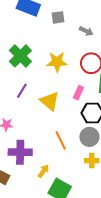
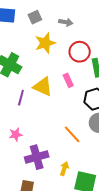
yellow star: (57, 62) -> (45, 43), moved
pink rectangle: (78, 93) -> (68, 80), moved, turned -32
yellow triangle: (50, 101) -> (43, 87), moved

